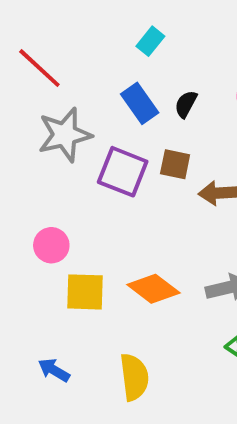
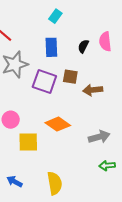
blue rectangle: (140, 103) -> (51, 47), turned 36
black semicircle: (186, 104) -> (83, 46), moved
orange diamond: (153, 289) -> (58, 124), moved

